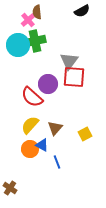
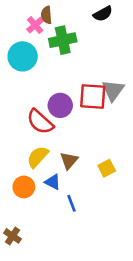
green cross: (35, 41) -> (63, 40), moved
gray triangle: (69, 61) -> (113, 90), moved
orange circle: (30, 149) -> (24, 187), moved

